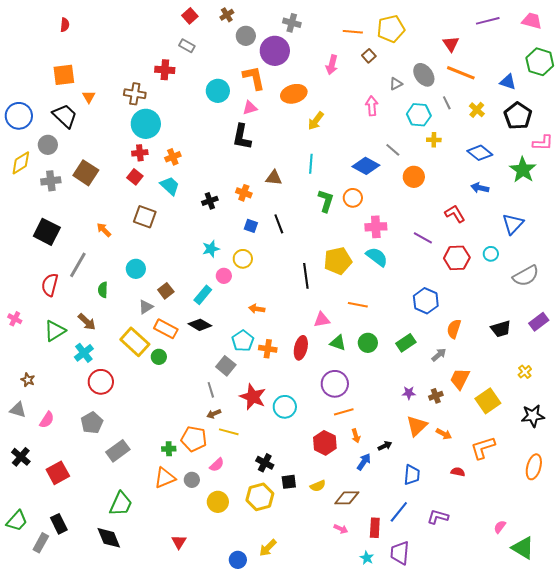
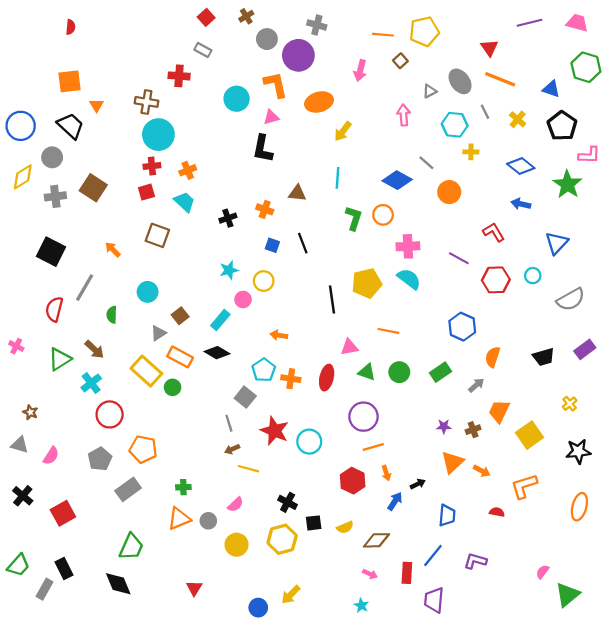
red square: (135, 177) -> (146, 192), turned 35
orange pentagon: (194, 439) -> (143, 449), moved
green triangle: (523, 548) -> (567, 595), turned 50
cyan star: (367, 558) -> (361, 605), moved

